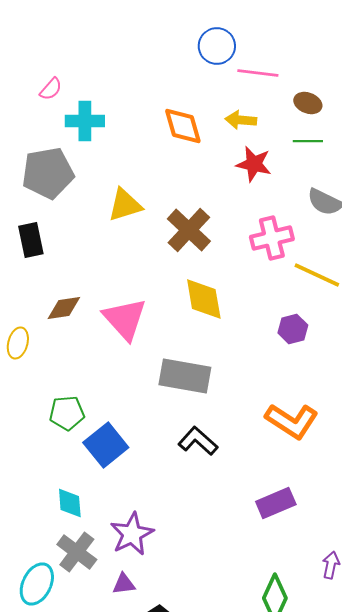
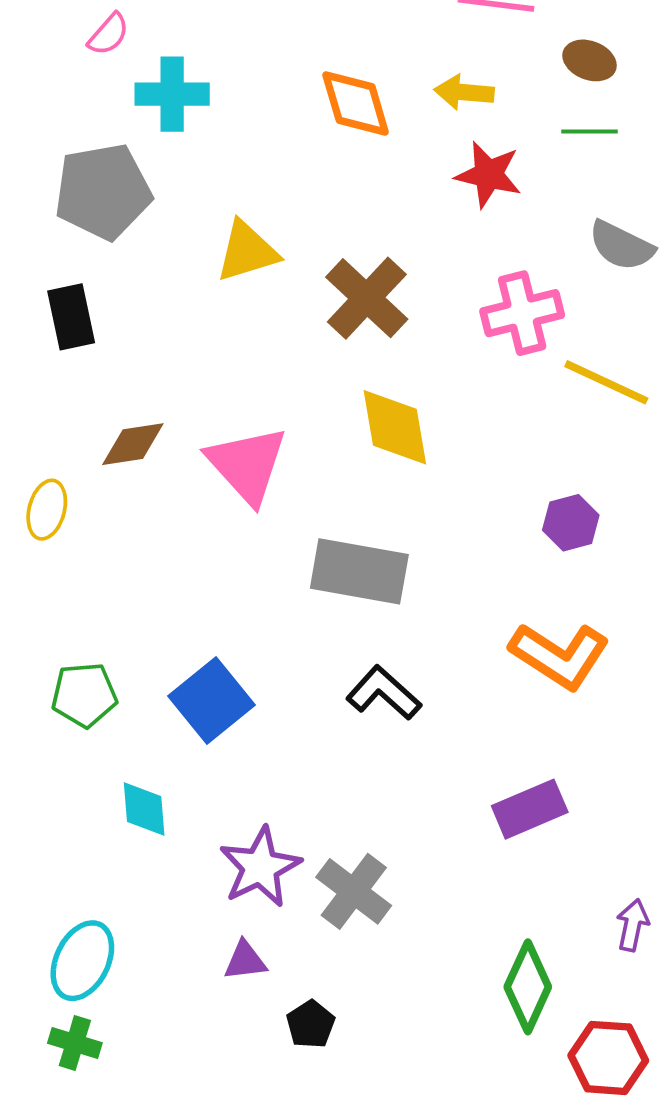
purple hexagon: (293, 329) -> (571, 523), moved
green pentagon: (67, 413) -> (84, 695), moved
gray cross: (77, 552) -> (354, 891), moved

